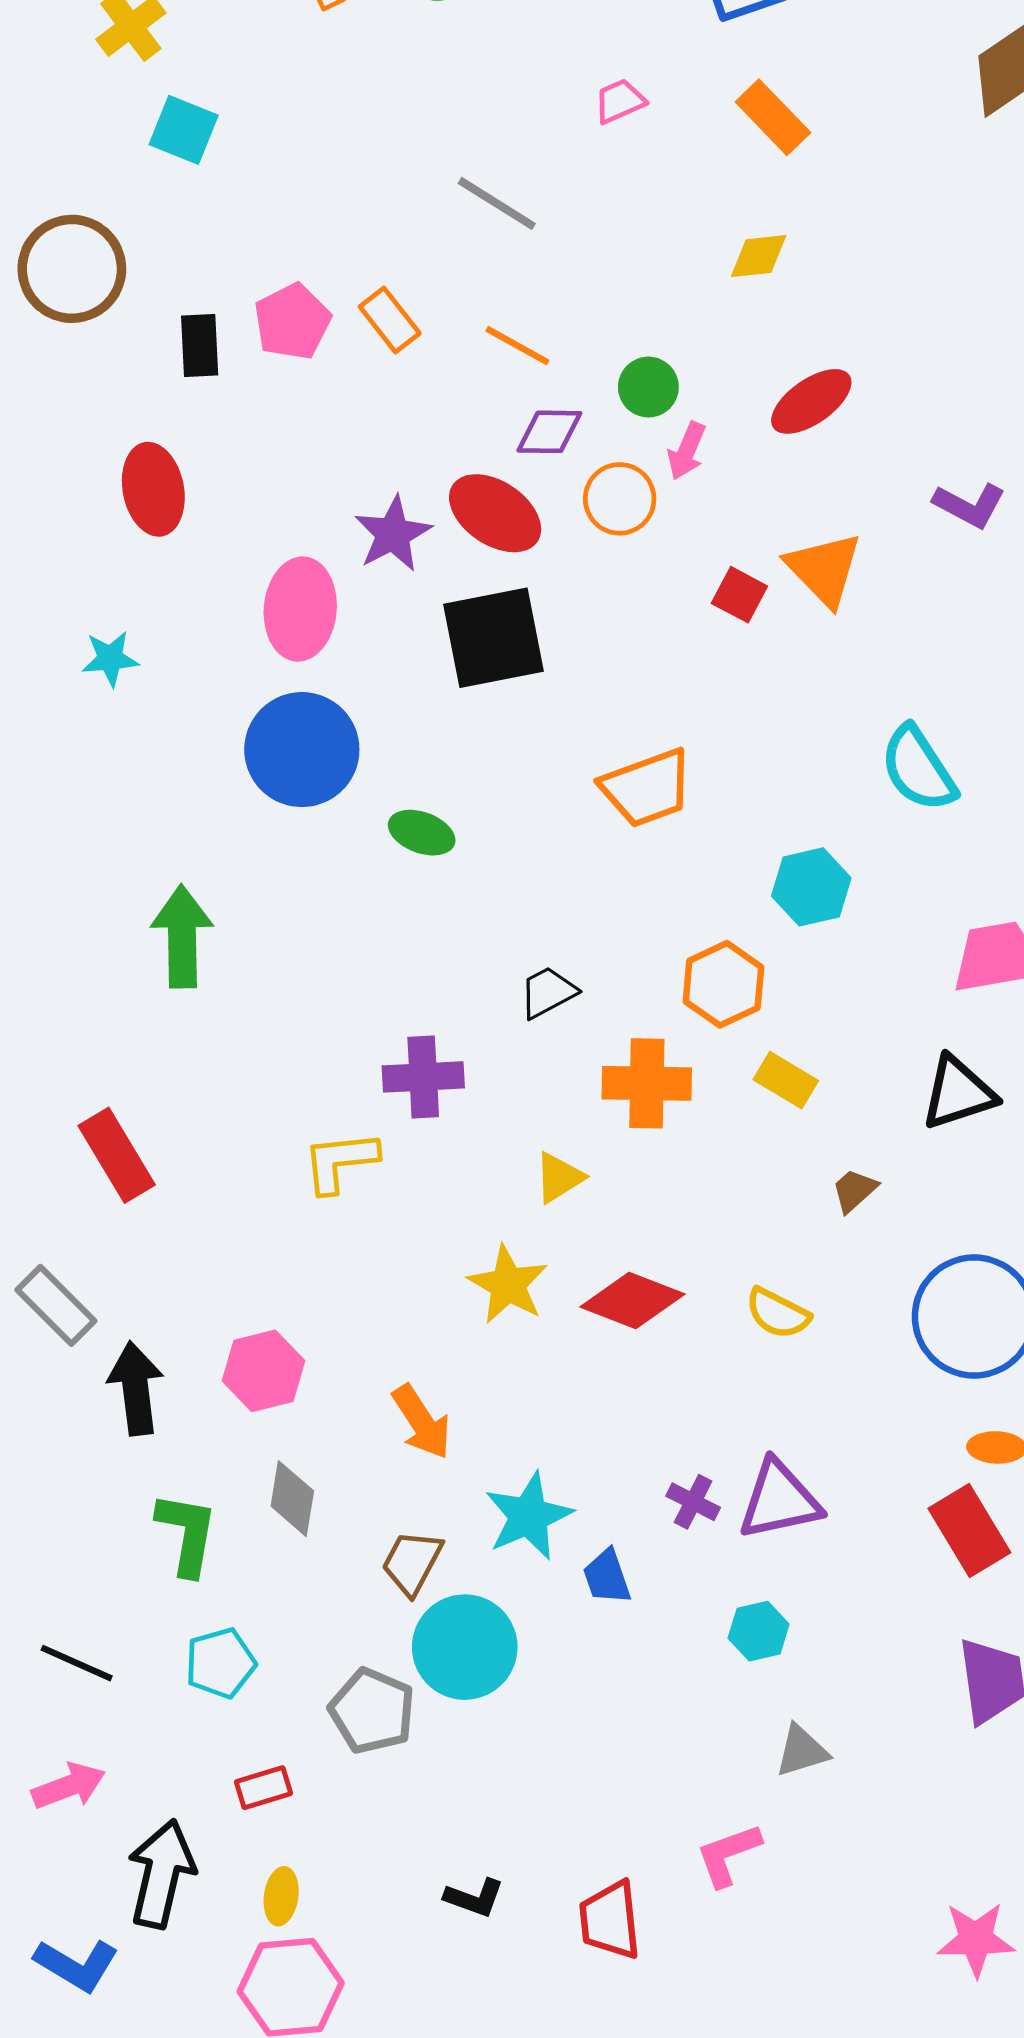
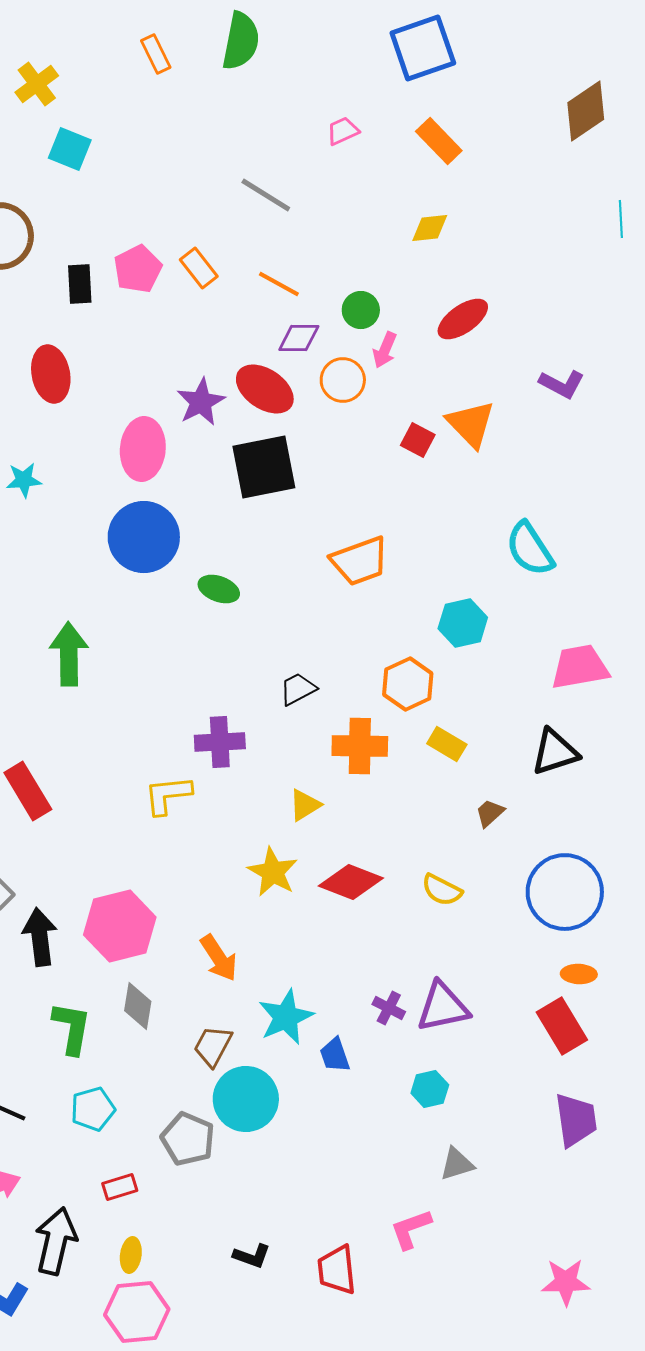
pink hexagon: (264, 1371) -> (120, 926), size x1.4

